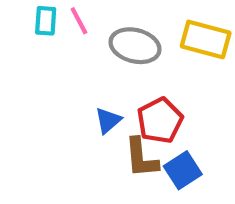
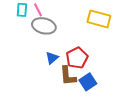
gray ellipse: (135, 46) -> (44, 26), moved

